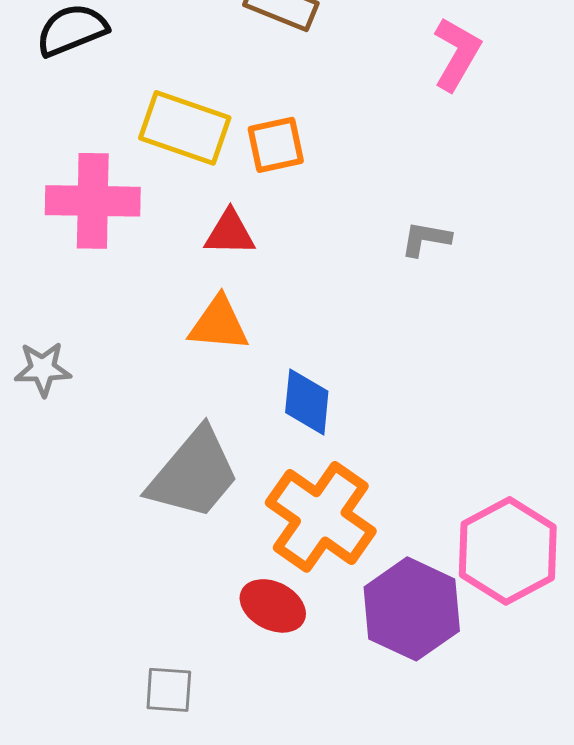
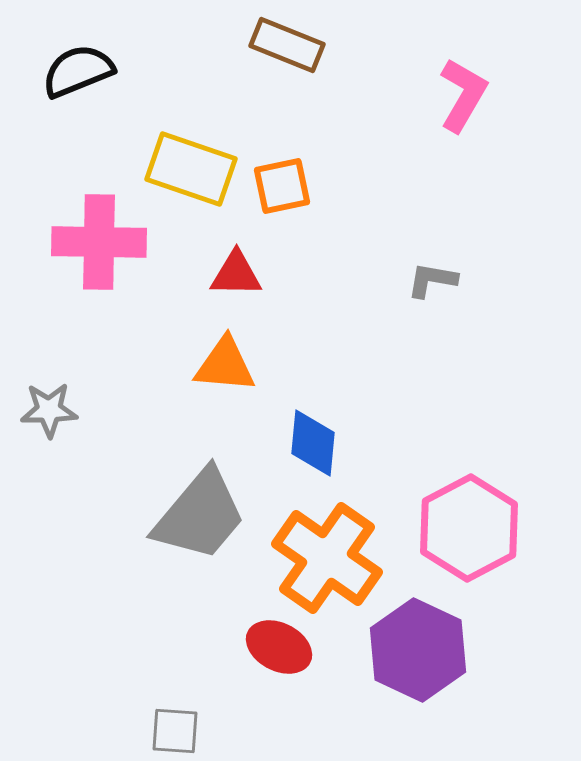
pink hexagon: (508, 551) -> (469, 528), moved

